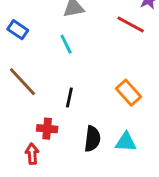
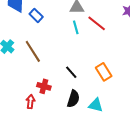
red line: (131, 25) -> (97, 23), moved
cyan line: (66, 44) -> (76, 27), moved
black line: (69, 98) -> (71, 72), moved, turned -64

